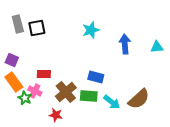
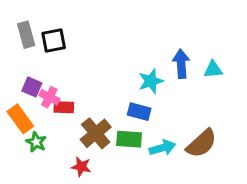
cyan star: (91, 30) -> (151, 81), moved
cyan triangle: (157, 47) -> (213, 70), moved
purple square: (12, 60) -> (32, 87), moved
pink cross: (35, 91) -> (49, 97), moved
cyan arrow: (112, 102) -> (162, 148), turned -54

